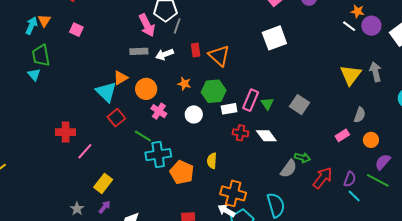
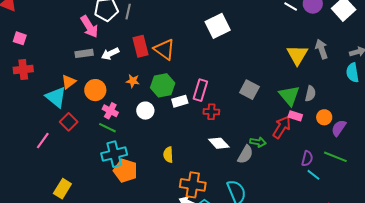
gray line: (177, 26) -> (128, 12), moved
red rectangle: (196, 50) -> (140, 46), size x1.5
green triangle: (267, 104) -> (289, 96), moved, size x1.6
red cross: (66, 132) -> (23, 70), moved
red cross: (241, 133) -> (211, 112), moved
pink rectangle: (342, 135) -> (295, 116), turned 56
green line: (143, 136) -> (107, 128), moved
white diamond: (266, 136) -> (219, 143), moved
pink line: (85, 151) -> (43, 141), moved
purple semicircle: (383, 162) -> (339, 128), moved
orange pentagon: (182, 172) -> (125, 171), moved
red arrow: (323, 178) -> (282, 127), moved

